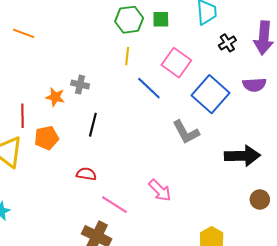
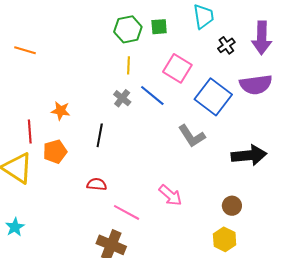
gray cross: (80, 85) -> (122, 98), moved, turned 30
purple semicircle: (254, 85) -> (256, 85), size x1.4
brown circle: (260, 200) -> (232, 206), moved

